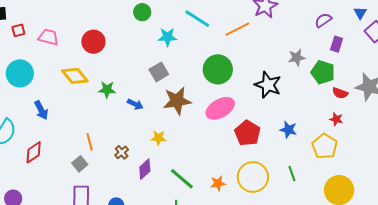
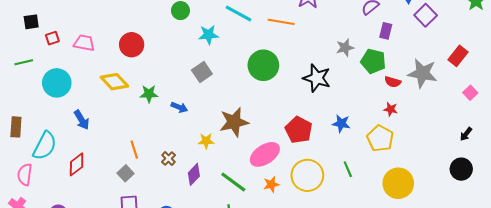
orange line: (237, 29) -> (281, 22), turned 40
brown star: (177, 101) -> (234, 122), moved
pink ellipse: (220, 108) -> (265, 154), moved

